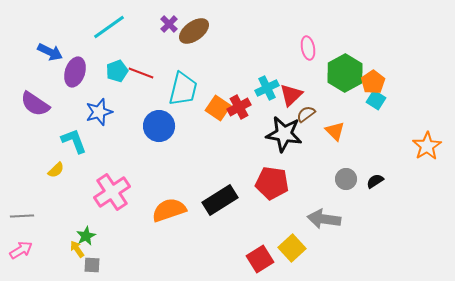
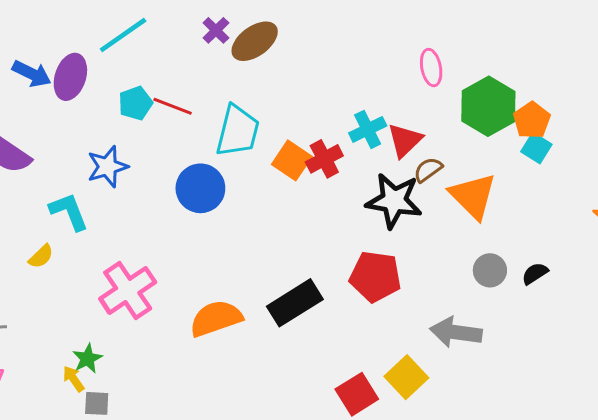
purple ellipse: (75, 72) -> (70, 77), moved
orange triangle: (335, 131) -> (473, 196), size x1.6

